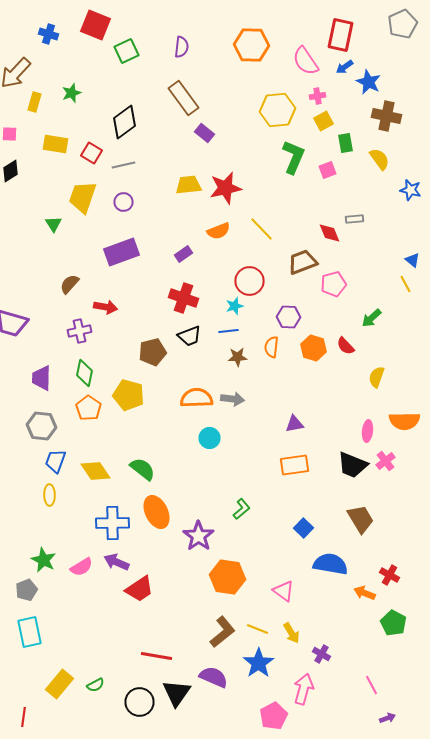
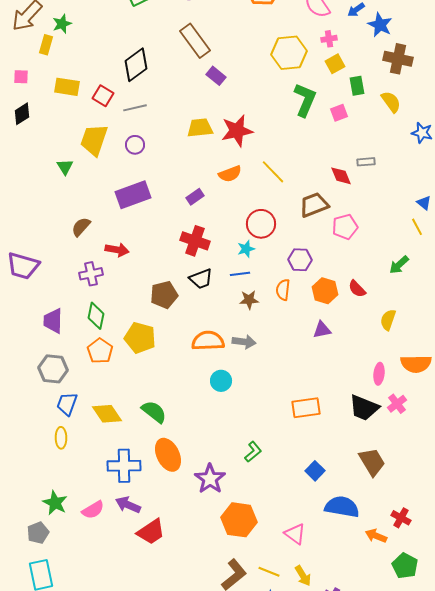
green star: (72, 93) -> (62, 24), moved
green arrow: (372, 318) -> (399, 265), moved
purple triangle: (294, 424) -> (322, 330), moved

